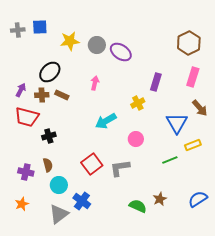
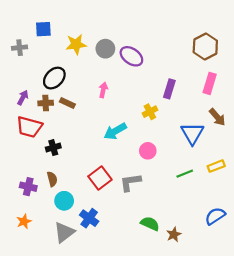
gray cross: (18, 30) -> (20, 48), moved
yellow rectangle: (193, 145) -> (216, 166), moved
brown star: (160, 199) -> (174, 234), moved

